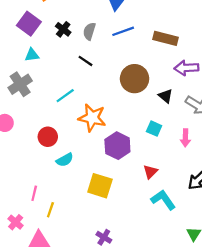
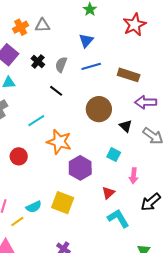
pink arrow: (185, 138) -> (134, 176), moved
cyan semicircle: (65, 160) -> (34, 207), moved
yellow line: (50, 210) -> (17, 221), turned 32

